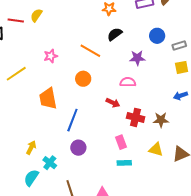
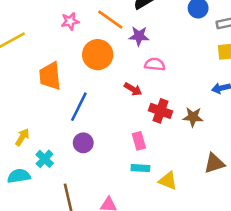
pink star: (51, 56) -> (70, 21), moved
purple star: (137, 58) -> (139, 36), moved
orange circle: (83, 79) -> (98, 55), size x1.5
yellow triangle: (156, 150) -> (168, 181), moved
cyan semicircle: (31, 178) -> (19, 176), turned 42

